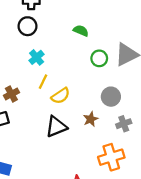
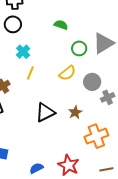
yellow semicircle: (61, 96) -> (67, 73), moved
brown star: (91, 119) -> (75, 112), moved
gray cross: (124, 124) -> (108, 97), moved

